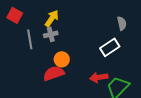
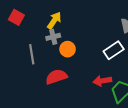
gray line: (30, 39) -> (32, 54), moved
orange circle: (62, 59) -> (68, 49), moved

